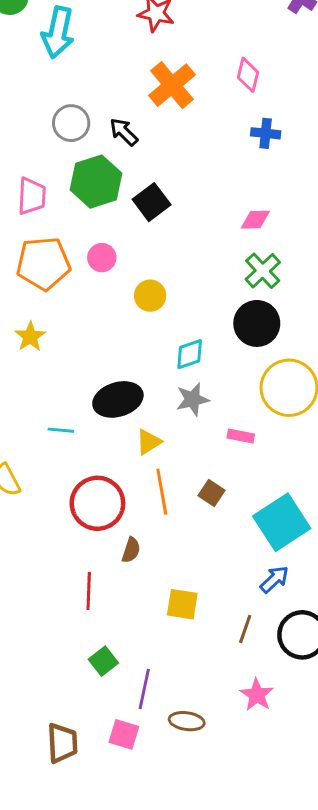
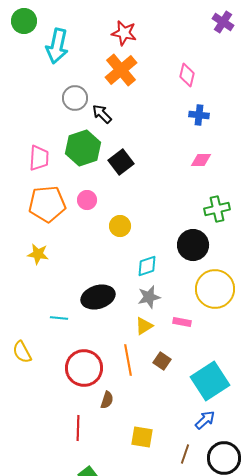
orange cross: (172, 85) -> (121, 70), moved
gray circle: (71, 123) -> (75, 98), moved
pink diamond: (255, 220) -> (201, 160), moved
green cross: (263, 271) -> (217, 209), moved, turned 30
yellow star: (30, 337) -> (38, 254), turned -30
yellow triangle: (149, 442) -> (144, 326), moved

